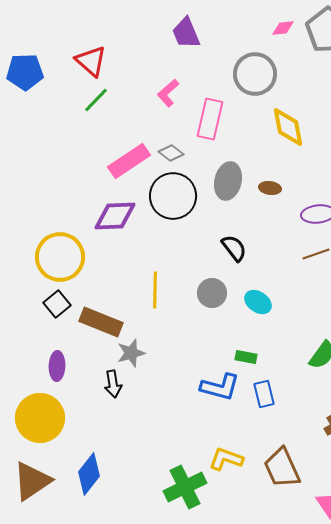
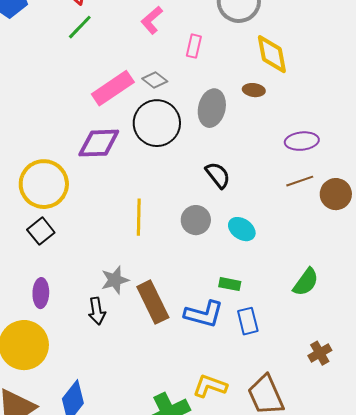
pink rectangle: (210, 119) -> (194, 46), size x0.6
brown ellipse: (270, 188) -> (254, 90), moved
brown rectangle: (101, 322) -> (153, 302), moved, turned 42

